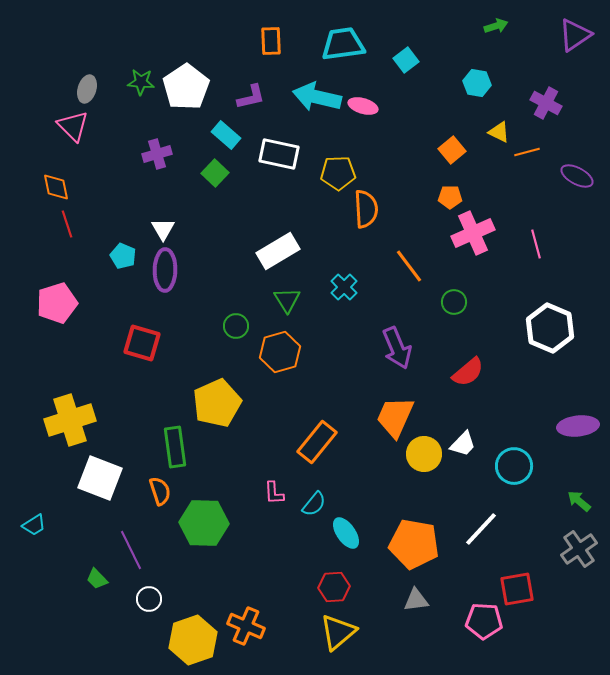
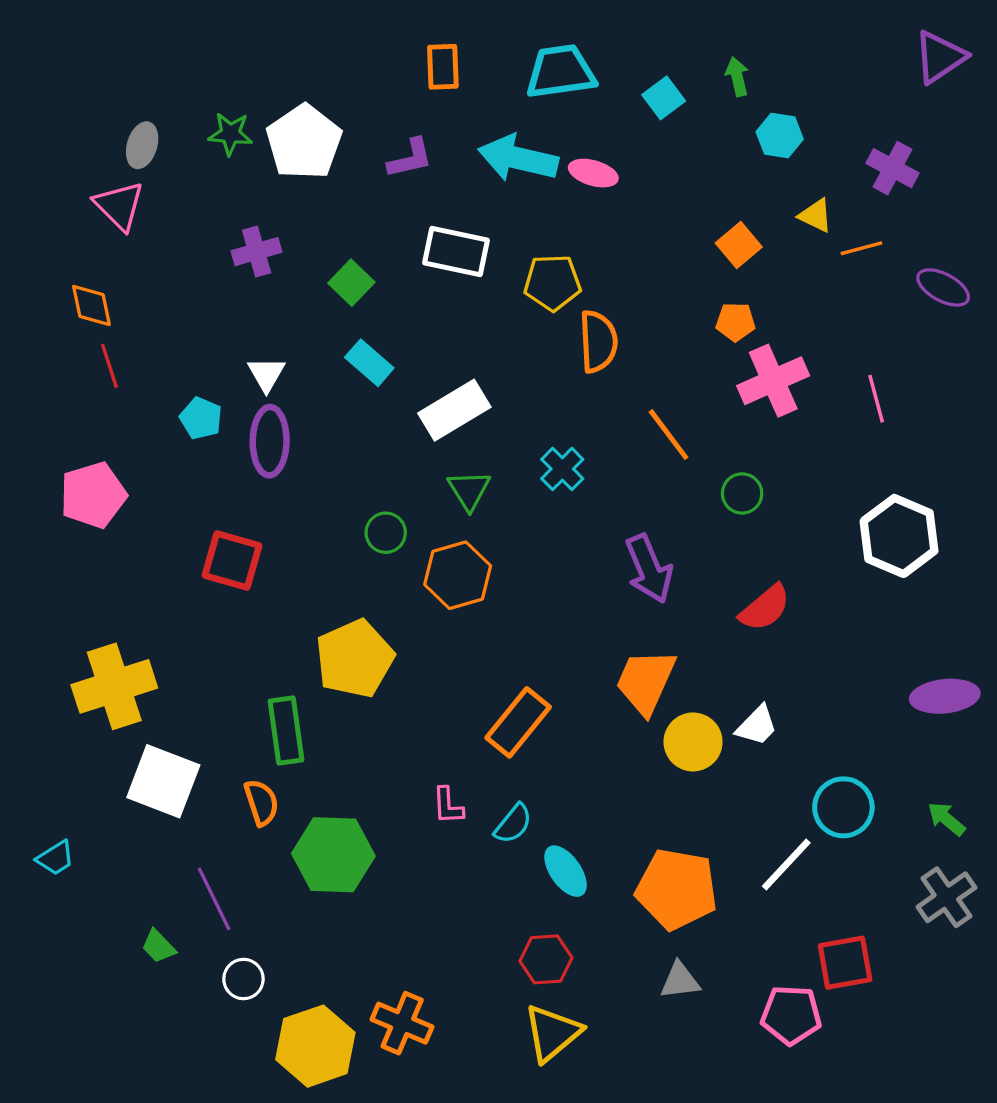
green arrow: (496, 26) -> (737, 77), moved, turned -85
cyan rectangle: (226, 135) -> (369, 363), moved
cyan circle: (514, 466) -> (843, 807), moved

